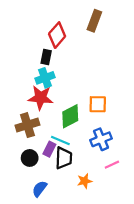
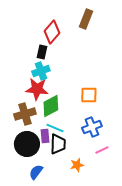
green diamond: (70, 116) -> (51, 106), moved
purple rectangle: (49, 149) -> (45, 136), turned -32
black circle: (30, 158) -> (27, 144), size x1.6

